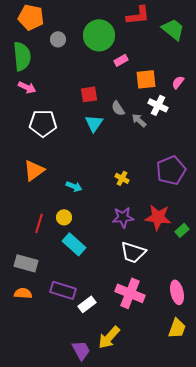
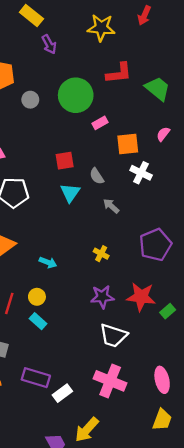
pink semicircle: (178, 82) -> (163, 134), moved
gray arrow: (139, 120) -> (111, 206), moved
cyan rectangle: (74, 244) -> (38, 321), moved, size x0.7

